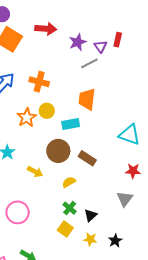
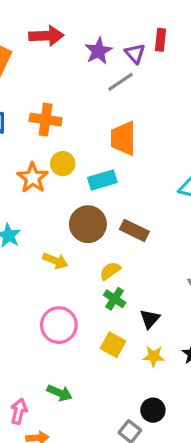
green cross: (70, 208) -> (115, 299), moved
pink circle: (18, 212) -> (59, 325), moved

